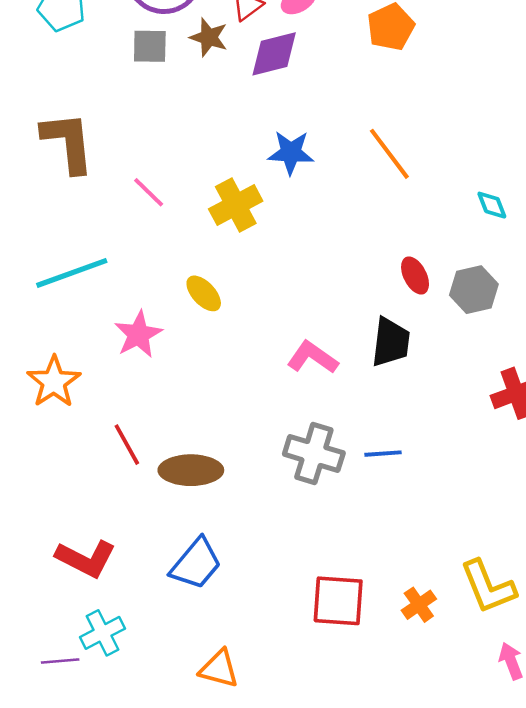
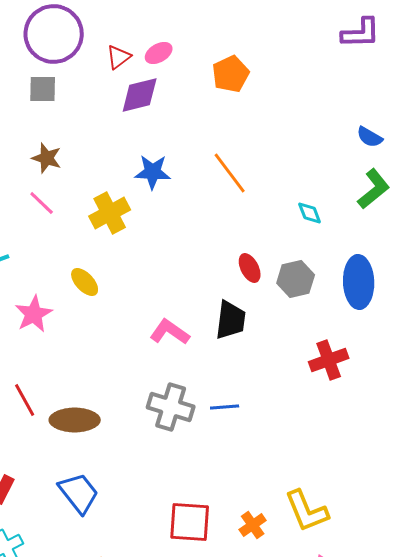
brown star: (209, 37) -> (47, 158), moved
blue trapezoid: (196, 564) -> (79, 493), turned -78

